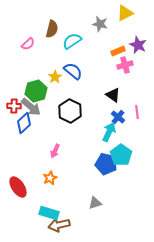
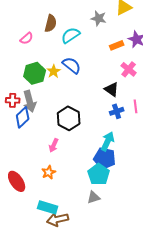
pink cross: (125, 65) -> (129, 69), moved, turned -35
green hexagon: (36, 91) -> (35, 73), moved
gray arrow: (31, 107) -> (30, 101), turned 35
black hexagon: (70, 111) -> (69, 118), moved
blue cross: (118, 117) -> (117, 111), turned 32
cyan arrow: (109, 132) -> (108, 141), moved
cyan pentagon: (121, 155) -> (99, 174), moved

